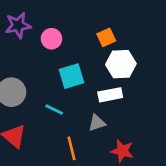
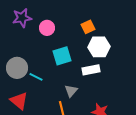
cyan line: (54, 110) -> (36, 77), moved
gray triangle: (97, 123) -> (71, 91), moved, turned -32

